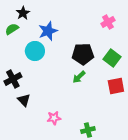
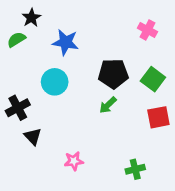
pink cross: (108, 22) -> (147, 30), turned -32
blue star: (48, 31) -> (66, 42), turned 30
cyan circle: (35, 51) -> (55, 82), moved
green cross: (88, 130) -> (135, 169), moved

